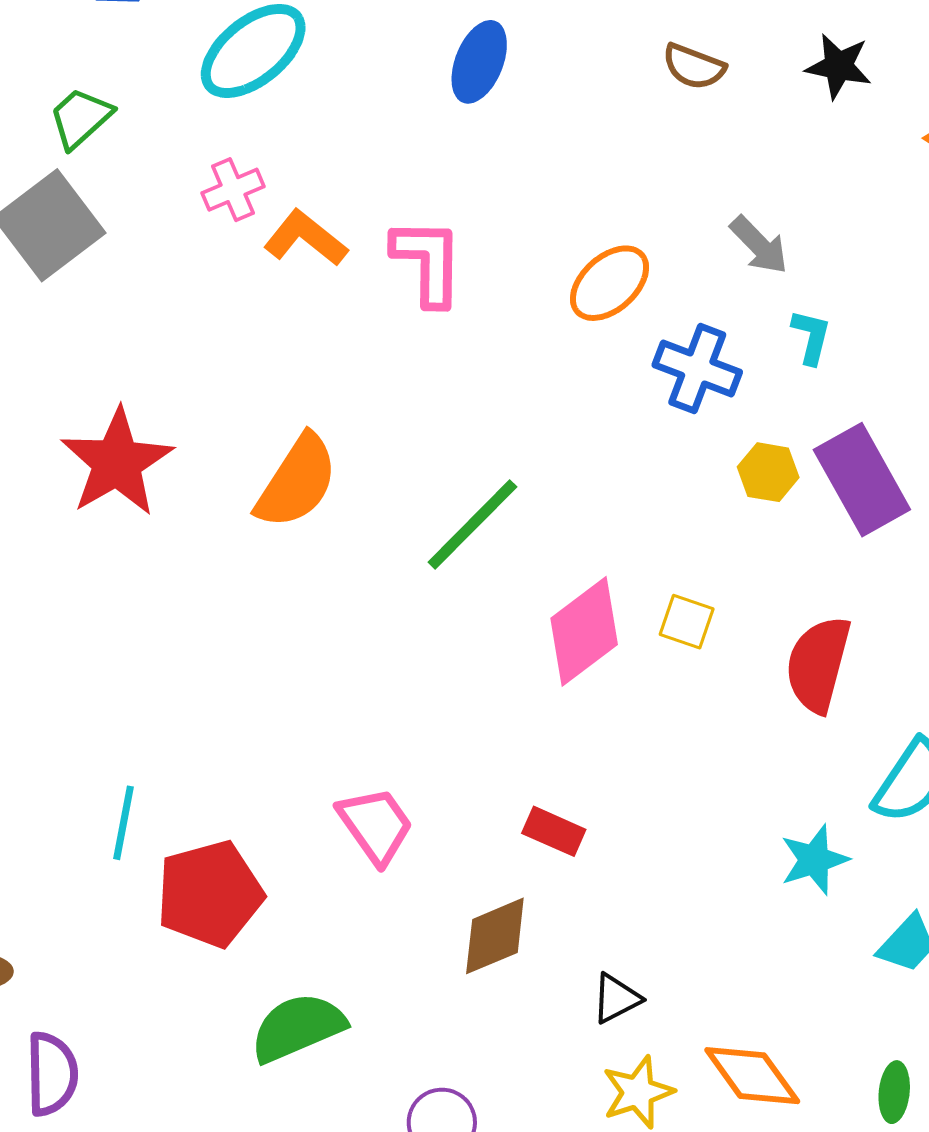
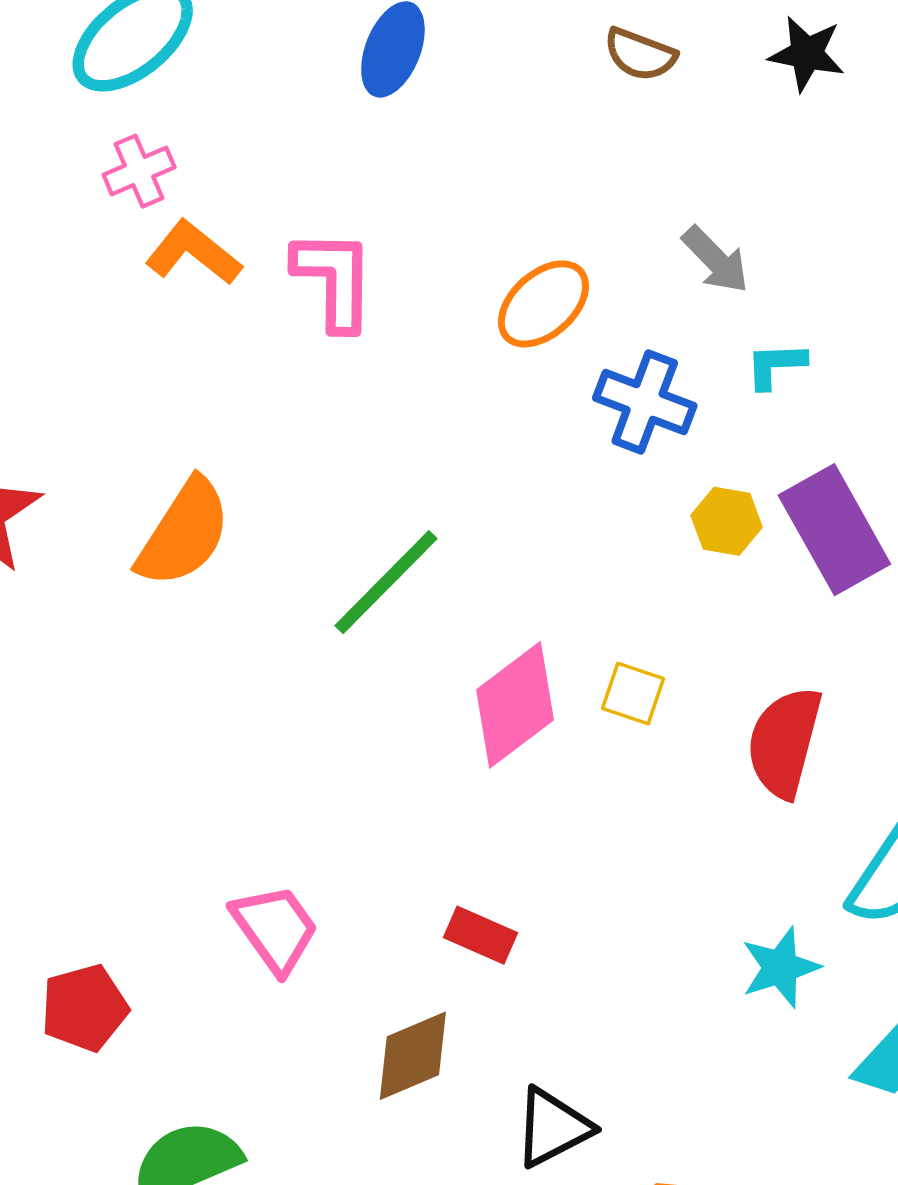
pink cross: (233, 190) -> (139, 171), moved
cyan L-shape: (811, 337) -> (776, 365), turned -106
red pentagon: (210, 894) -> (84, 1008), size x0.7
black triangle: (616, 999) -> (553, 1127), size x1.4

